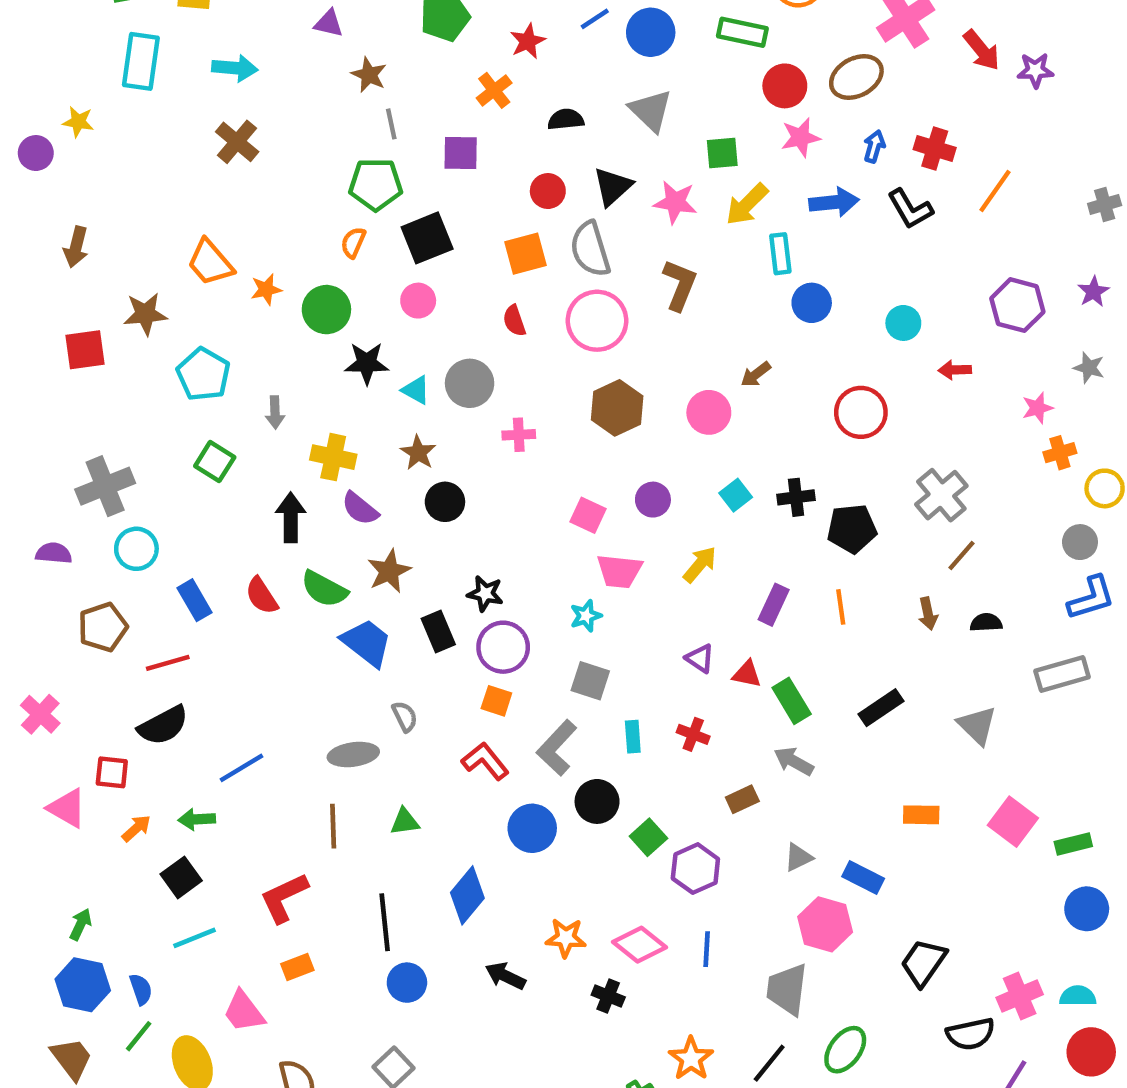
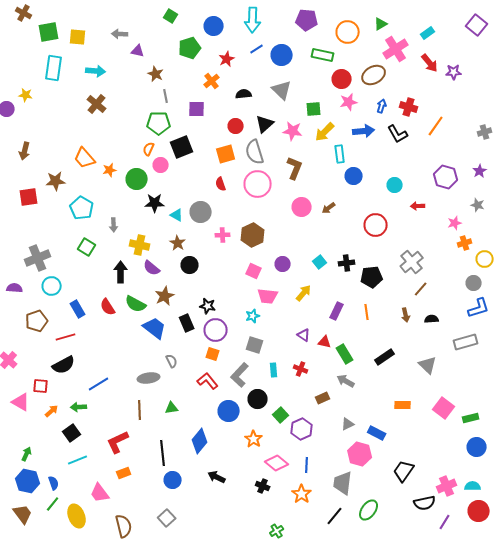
pink circle: (418, 301) -> (161, 165), moved
brown hexagon: (617, 408) -> (253, 235), moved
pink circle: (709, 412) -> (302, 207), moved
orange star: (566, 938) -> (254, 439), moved, turned 30
orange star: (691, 1059) -> (302, 494), moved

